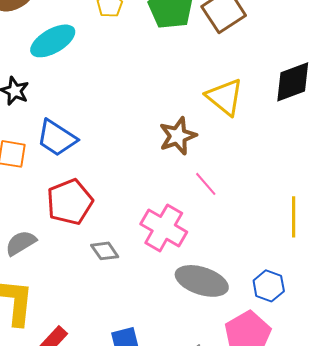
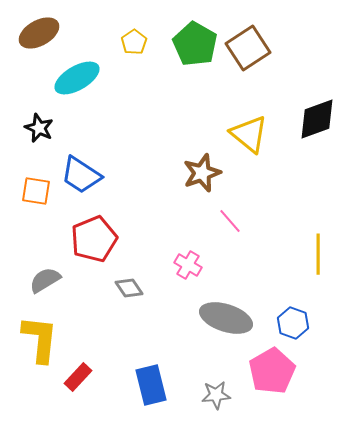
pink cross: (164, 228) -> (188, 265), size x0.6

